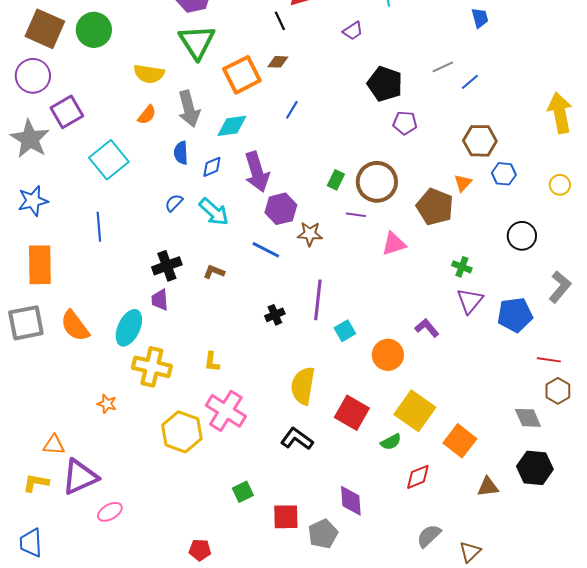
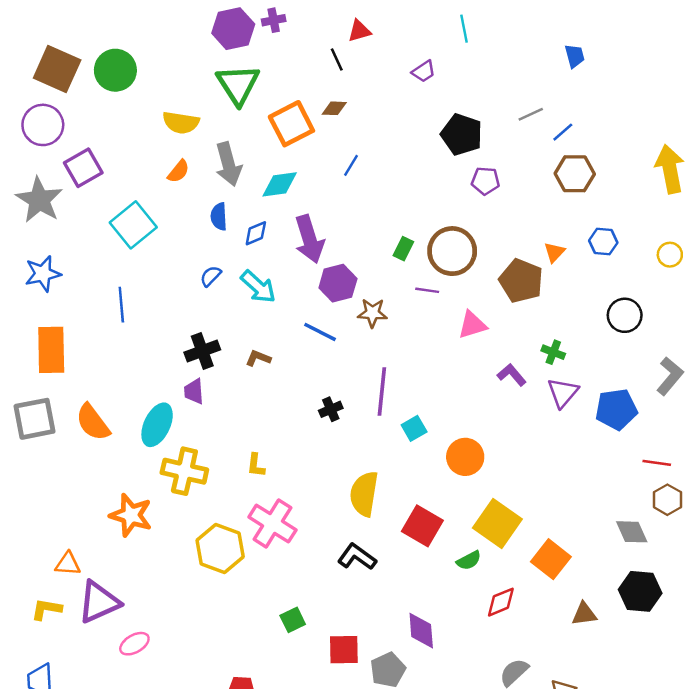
brown hexagon: (480, 141) -> (575, 174), moved
purple L-shape: (427, 328) -> (512, 375), moved
orange star: (107, 404) -> (131, 515), size x1.8

